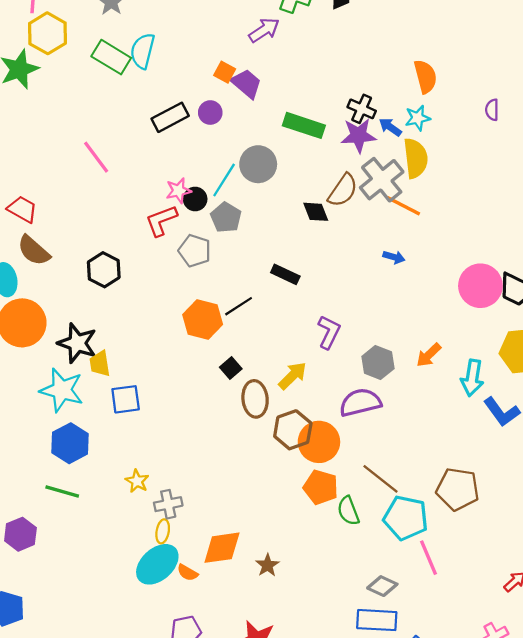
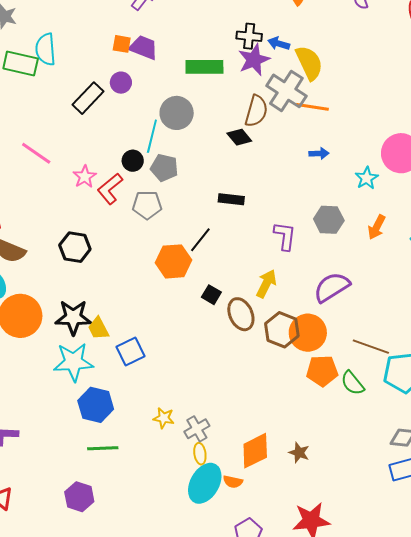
cyan star: (418, 118) -> (367, 178), moved
pink star: (178, 191) -> (85, 177), moved
gray hexagon: (378, 363) -> (329, 220), moved

